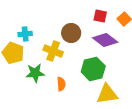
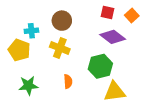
brown circle: (71, 33) -> (62, 21), moved
green star: (35, 73) -> (28, 86), moved

